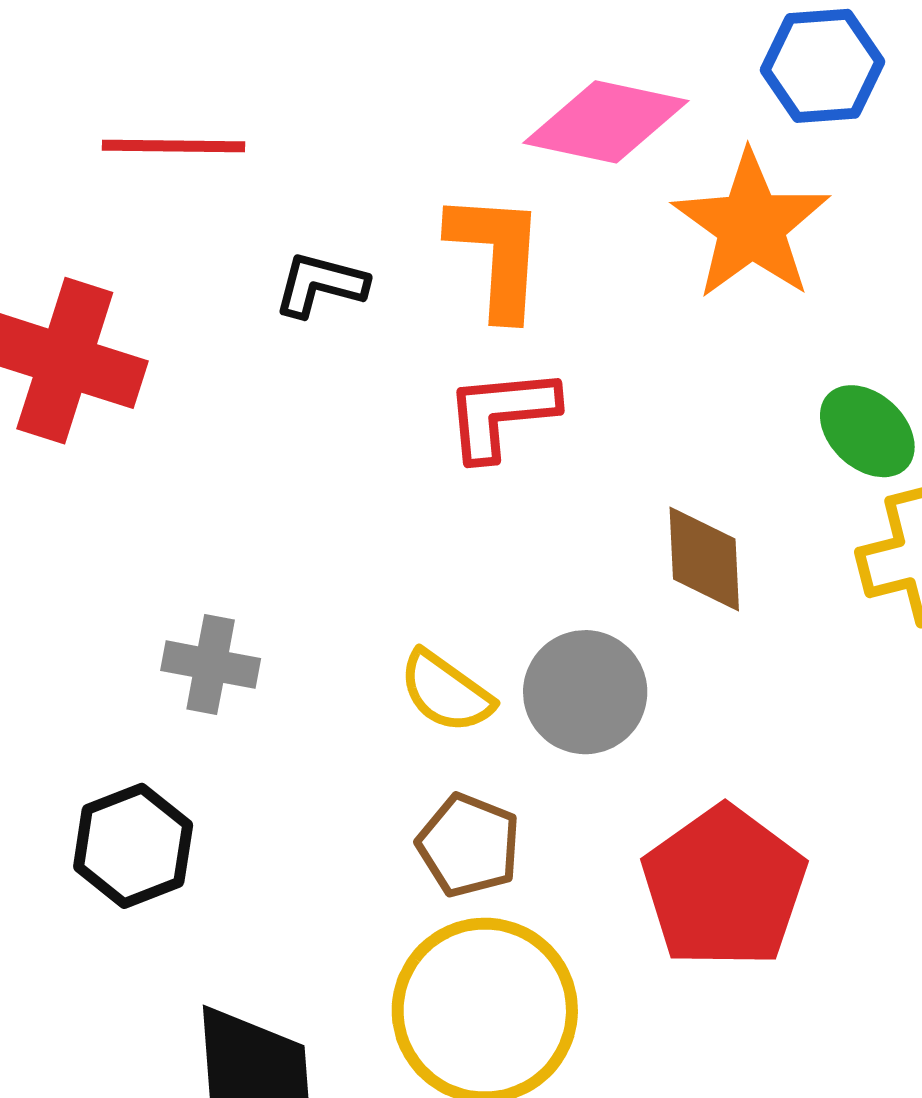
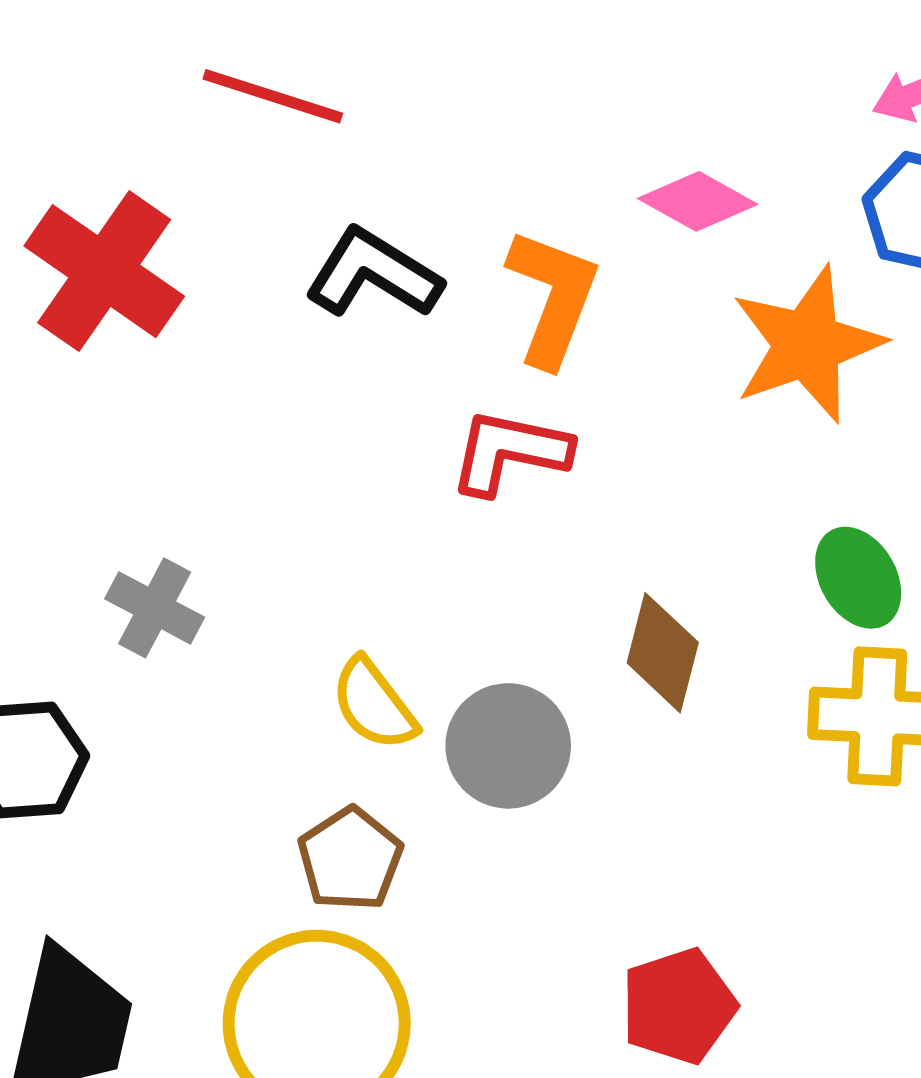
pink diamond: (606, 122) -> (698, 201), size x0.7
black L-shape: (320, 285) -> (373, 274), size x1.4
red pentagon: (724, 887) -> (679, 1006), moved, size x0.7

